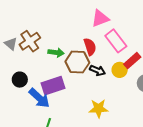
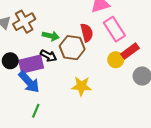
black arrow: (98, 70) -> (48, 56), moved
purple rectangle: (53, 86) -> (31, 64), moved
yellow star: (99, 108) -> (81, 86), moved

